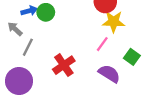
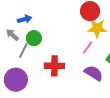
green circle: (46, 12) -> (34, 38), moved
red cross: (64, 65) -> (54, 66), turned 36

